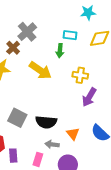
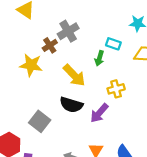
yellow cross: (80, 75) -> (116, 89), turned -35
purple arrow: (89, 97) -> (99, 113), moved
black semicircle: (46, 122) -> (71, 105), moved

